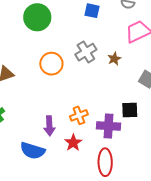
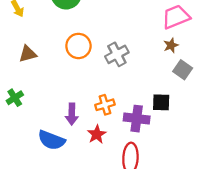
gray cross: (86, 52) -> (117, 54), moved
brown star: (114, 59) -> (171, 45), moved

